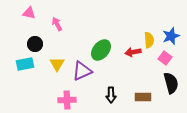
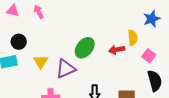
pink arrow: (57, 24) -> (39, 12), moved
blue star: (171, 36) -> (152, 19), moved

